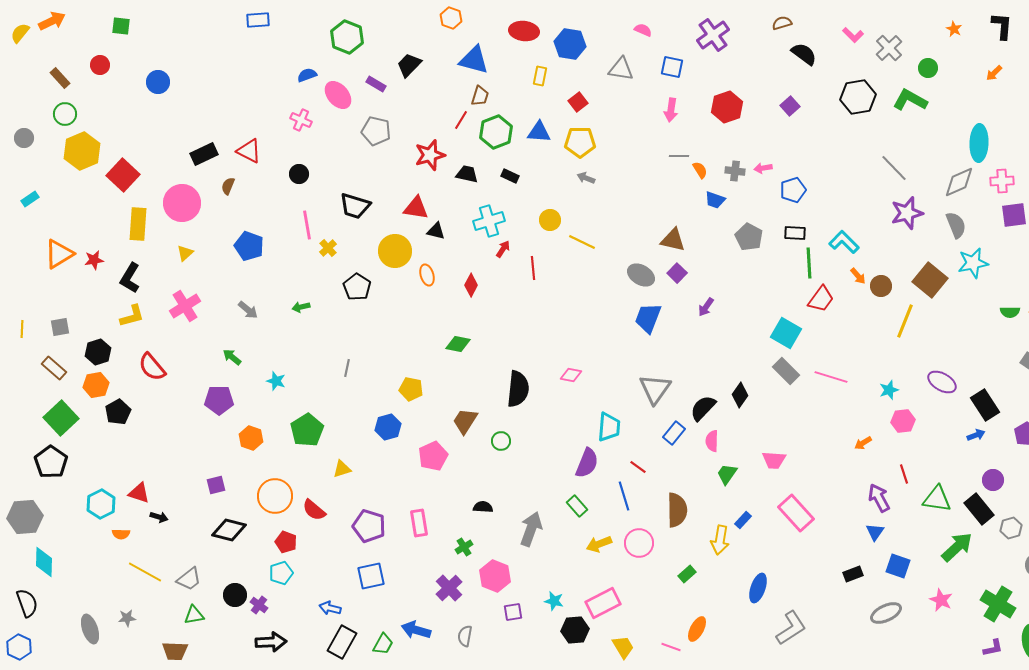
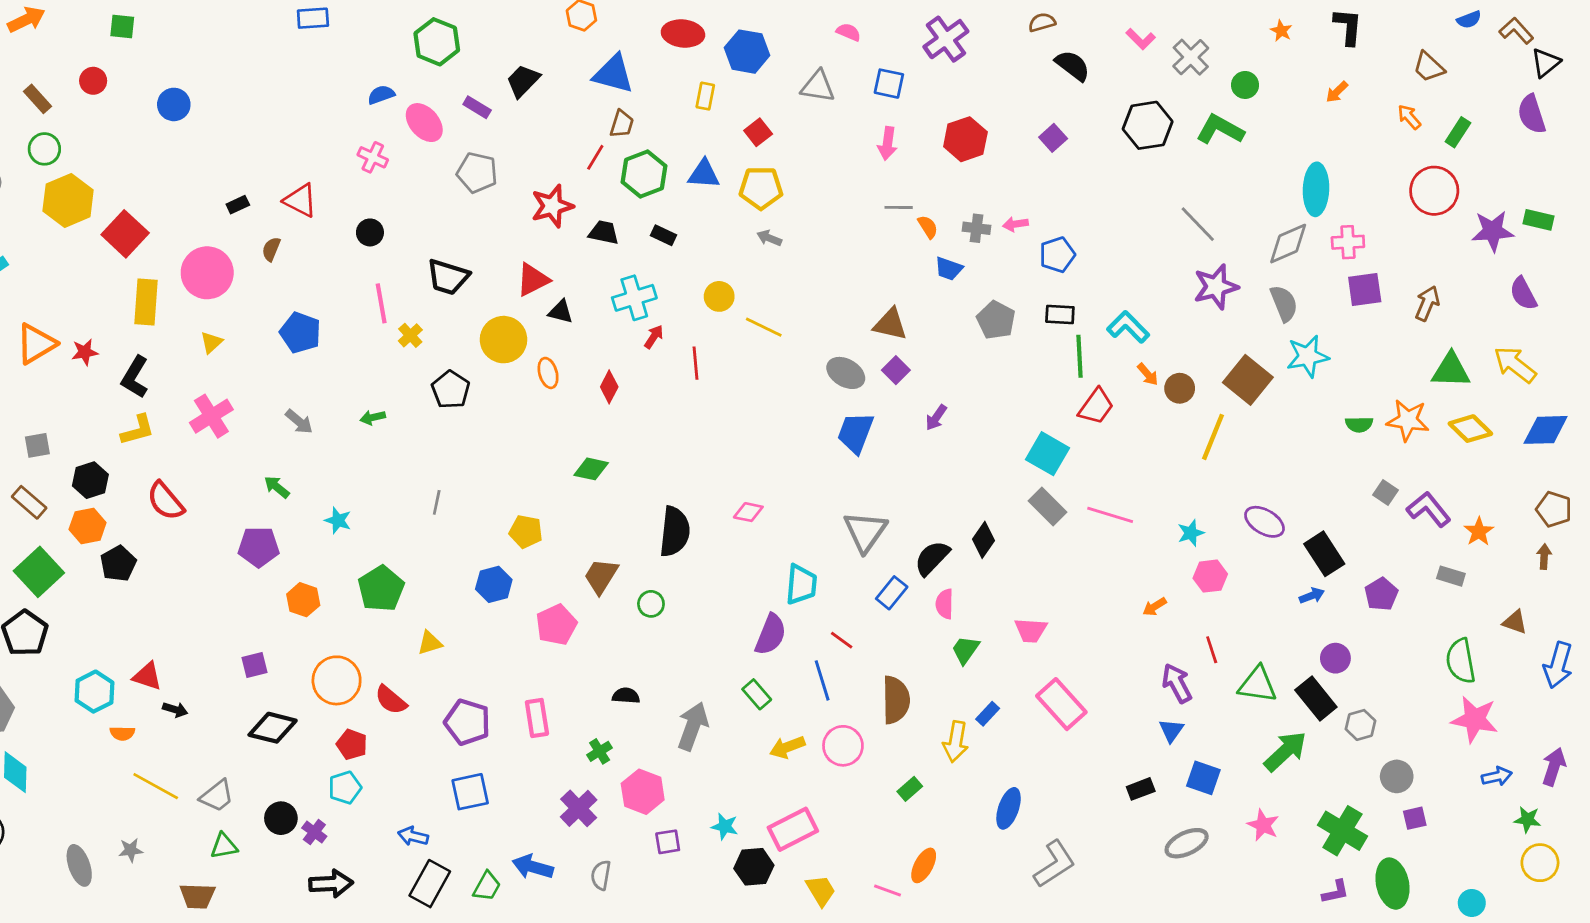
black rectangle: (204, 154) -> (238, 205), size x0.6
red triangle: (416, 208) -> (533, 280), turned -36

